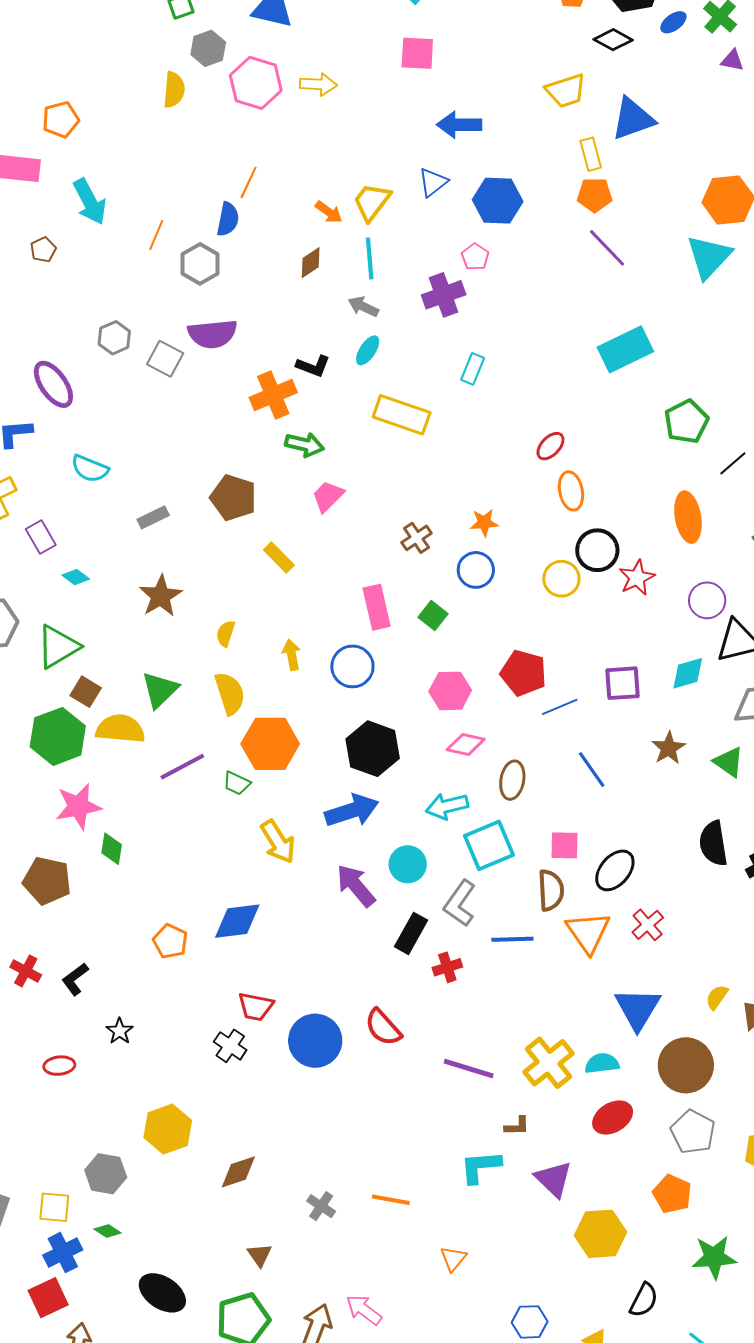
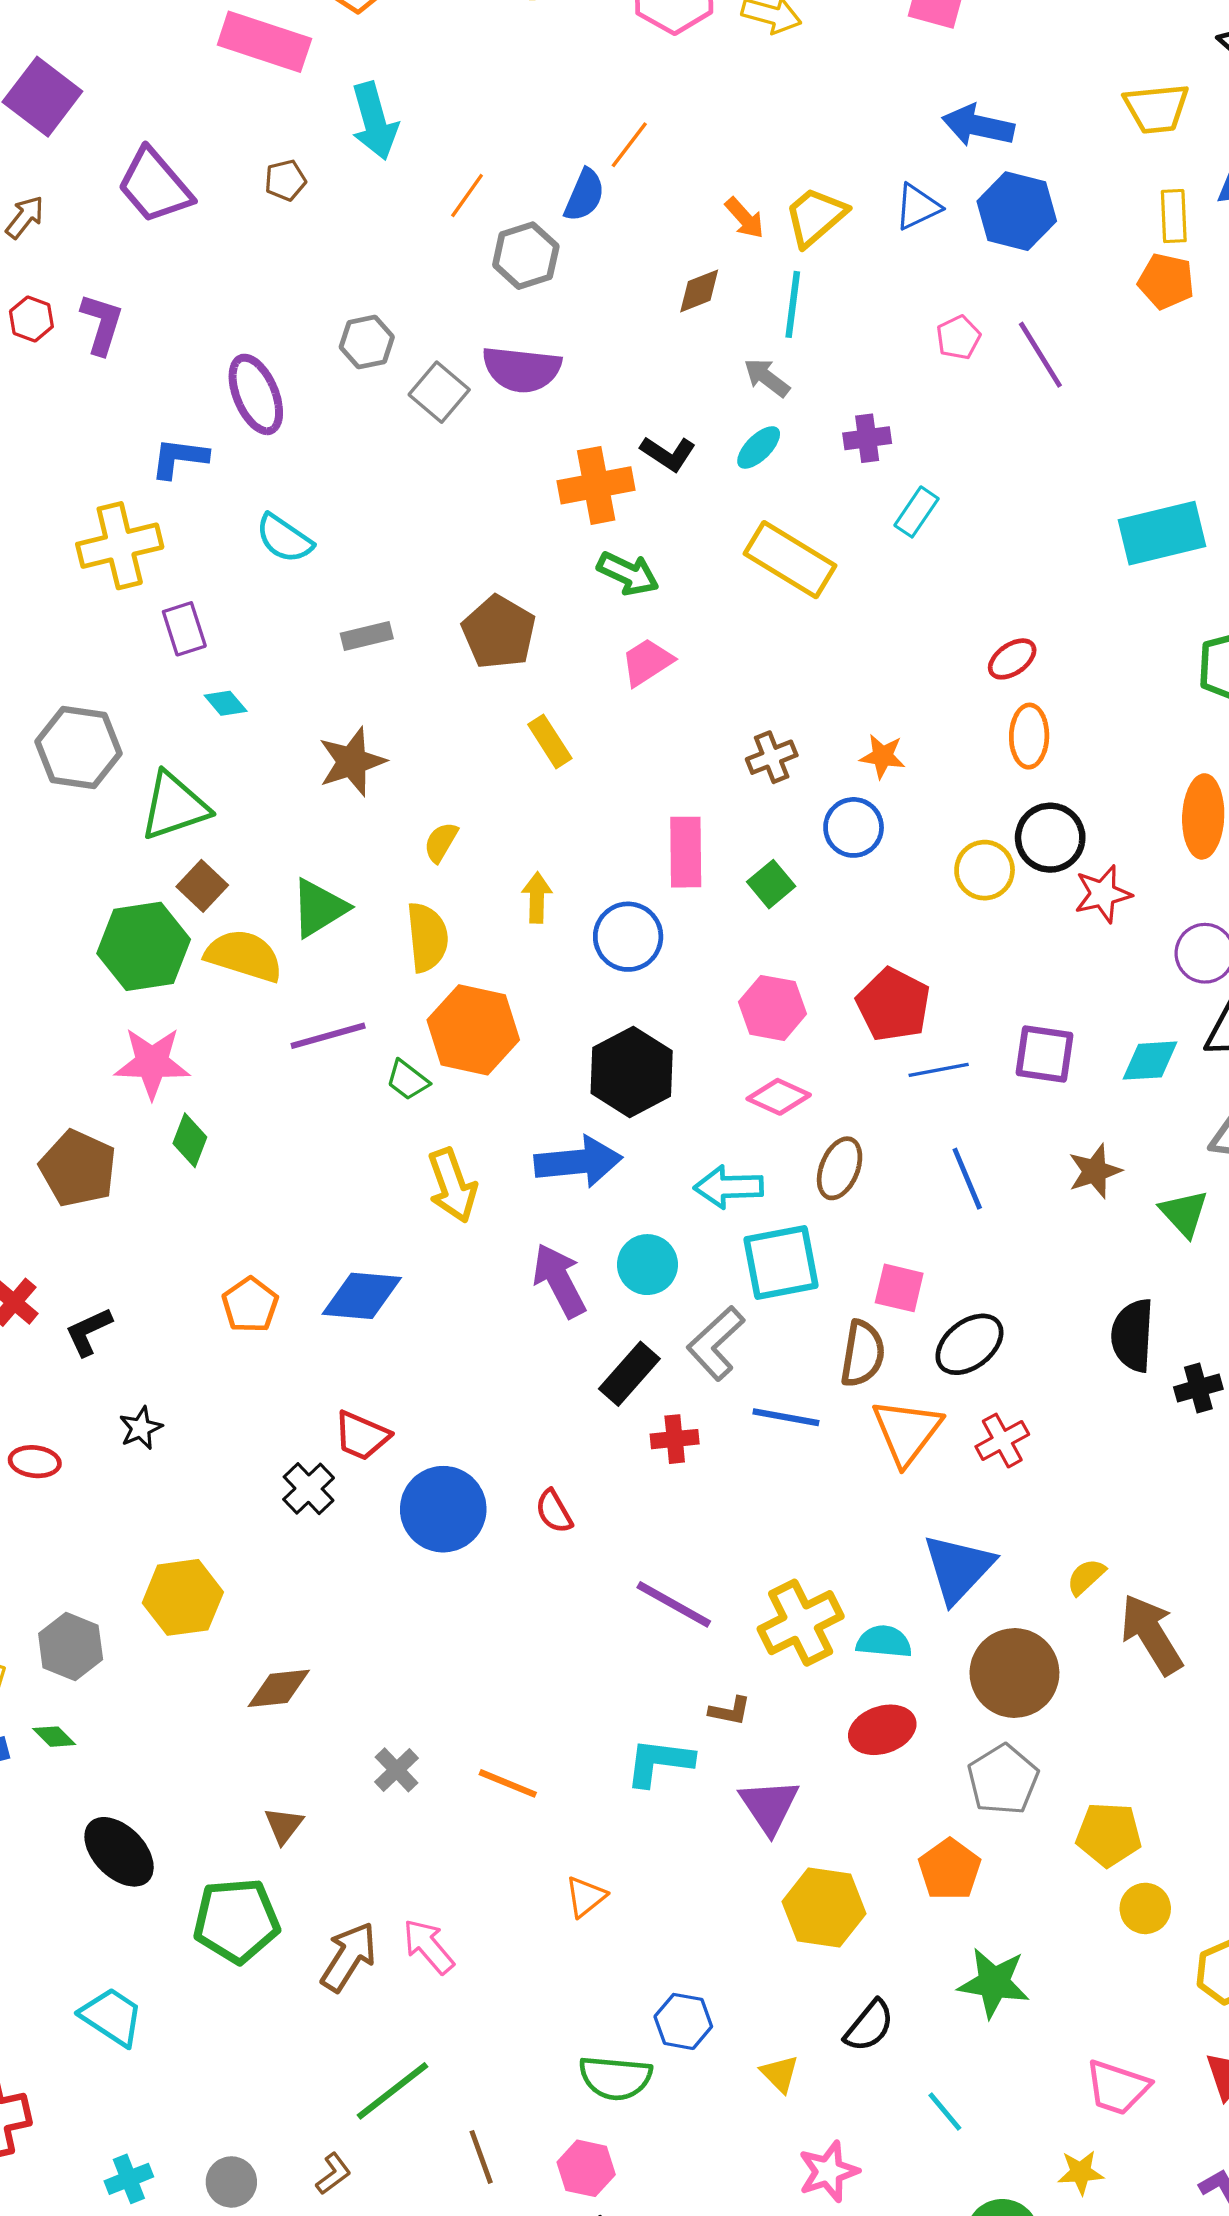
blue hexagon: (498, 201) -> (1017, 211), moved
purple line: (607, 248) -> (1040, 355), moved
purple cross: (444, 295) -> (867, 438), moved, size x0.7
red semicircle: (383, 1027) -> (554, 1511), size x0.7

